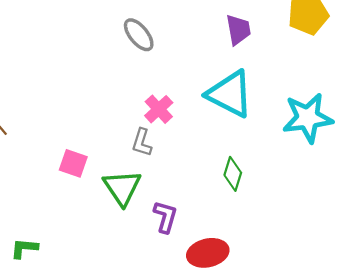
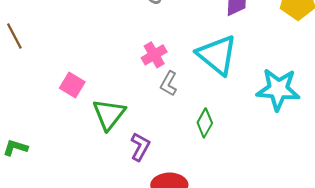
gray L-shape: (142, 143) -> (169, 84), moved

